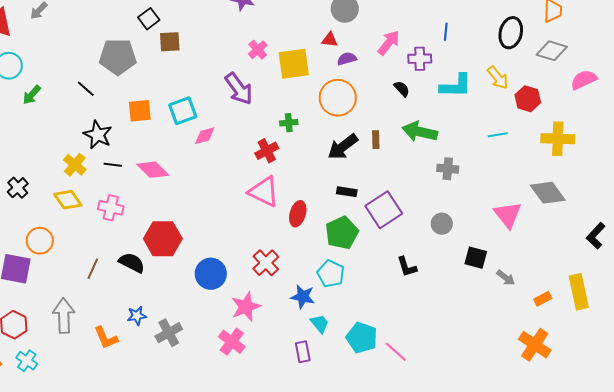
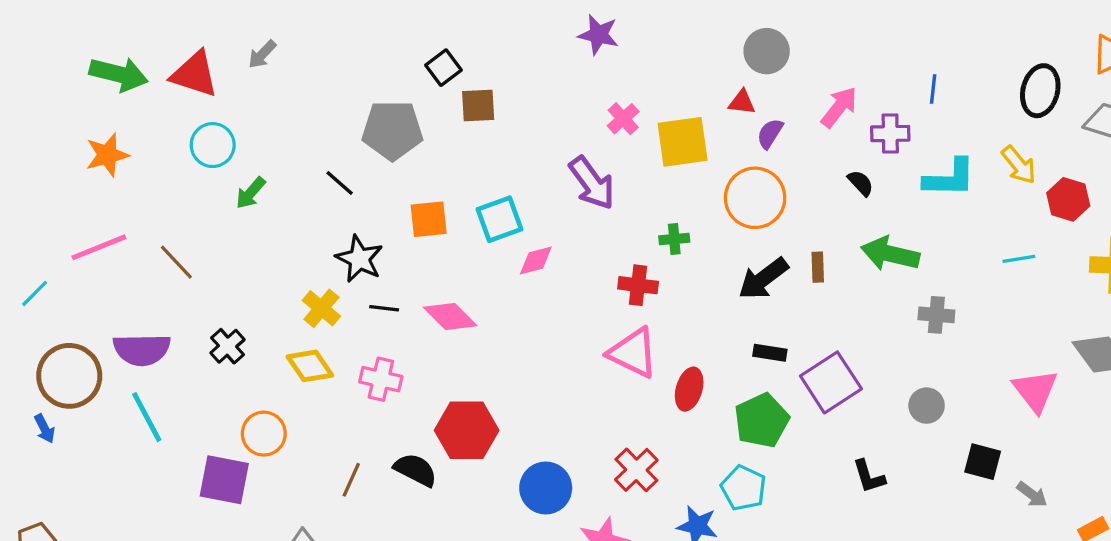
purple semicircle: (347, 59) -> (770, 134), turned -42
red cross: (267, 151) -> (638, 285), turned 35

